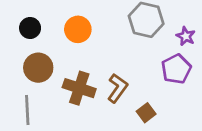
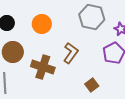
brown L-shape: (117, 88) -> (71, 53), moved

